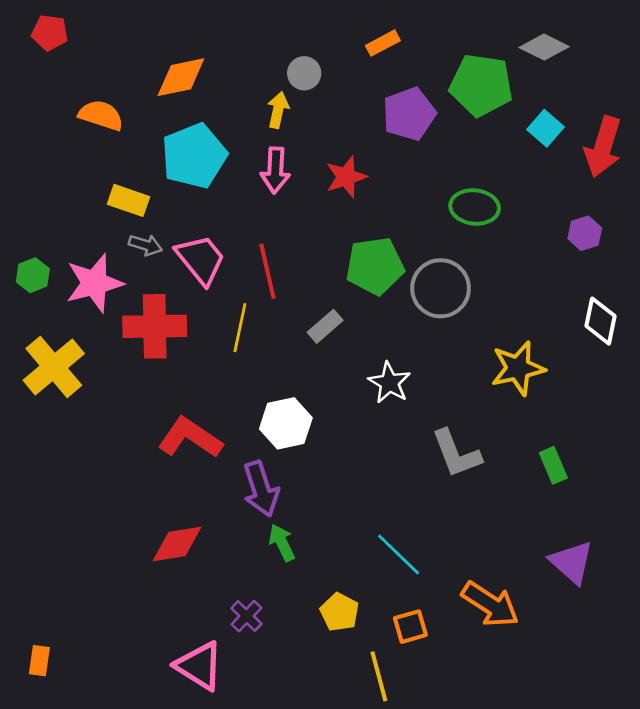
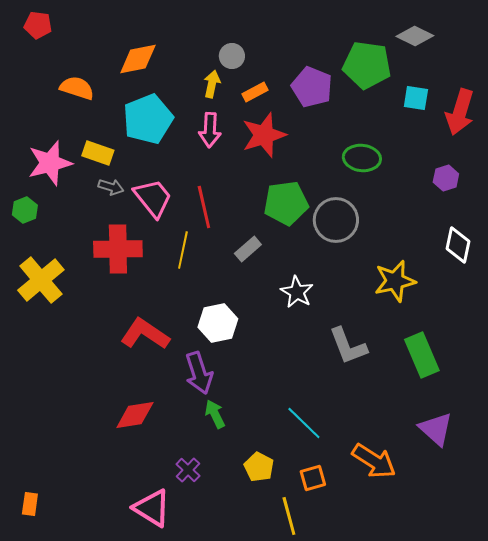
orange rectangle: (383, 43) -> (255, 92), moved
purple pentagon: (409, 114) -> (312, 87), turned -30
cyan square: (545, 128) -> (416, 98), turned -32
red star: (346, 177) -> (264, 135), size x1.4
pink star: (94, 283) -> (50, 163), moved
green rectangle: (553, 465) -> (422, 355), size x1.6

